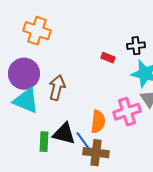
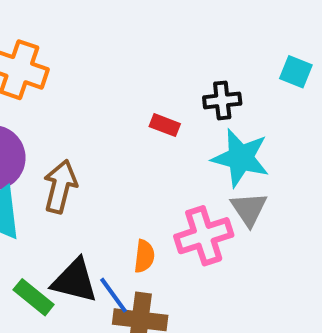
orange semicircle: (98, 122) -> (144, 256), size x0.7
green rectangle: (44, 142) -> (34, 297), turned -54

